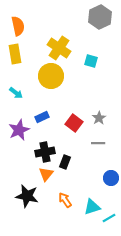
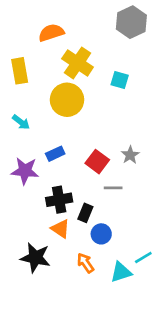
orange semicircle: (18, 26) -> (51, 33), moved, turned -96
purple star: (19, 130) -> (25, 171), turned 30
gray line: (98, 143) -> (113, 188), moved
orange triangle: (46, 174) -> (60, 229), turned -35
blue circle: (111, 178) -> (101, 234), moved
cyan line: (109, 218) -> (143, 258), moved

